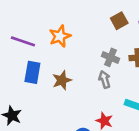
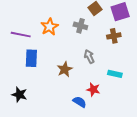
gray cross: (110, 57) -> (80, 26), moved
brown star: (62, 80) -> (65, 69), moved

